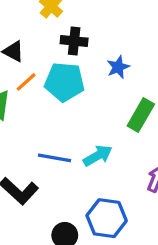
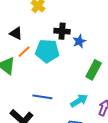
black cross: (74, 41) -> (62, 31), moved
cyan arrow: (98, 156) -> (79, 101), moved

